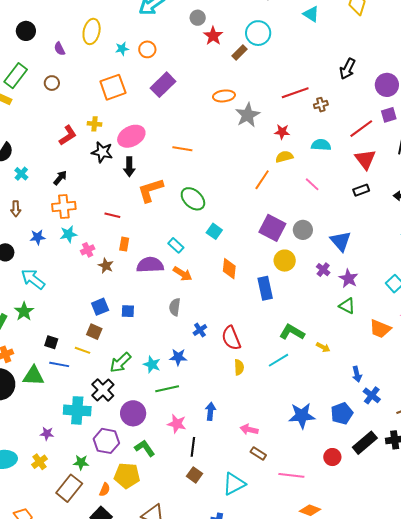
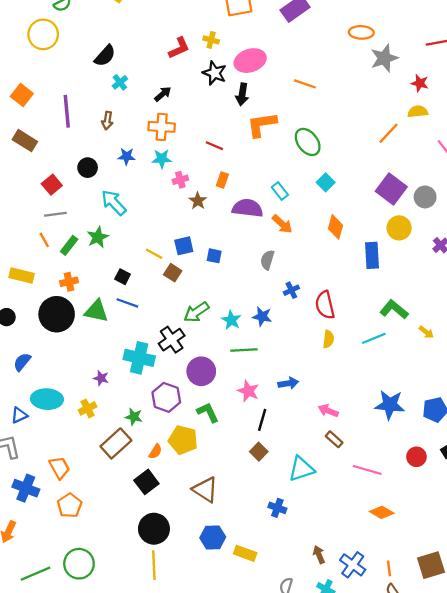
yellow line: (83, 350) -> (154, 254), moved
blue arrow: (210, 411) -> (288, 383), turned 66

